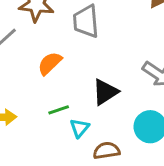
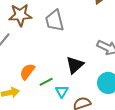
orange semicircle: (50, 63) -> (27, 72), moved

